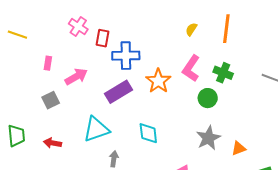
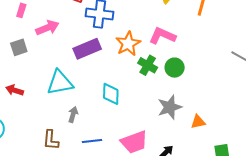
pink L-shape: (191, 68) -> (162, 36), turned 72
green cross: (223, 73) -> (148, 65), moved

